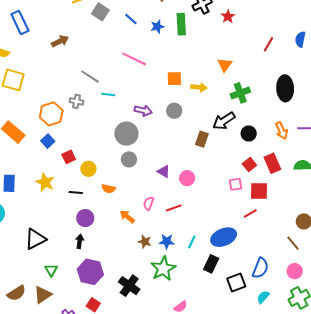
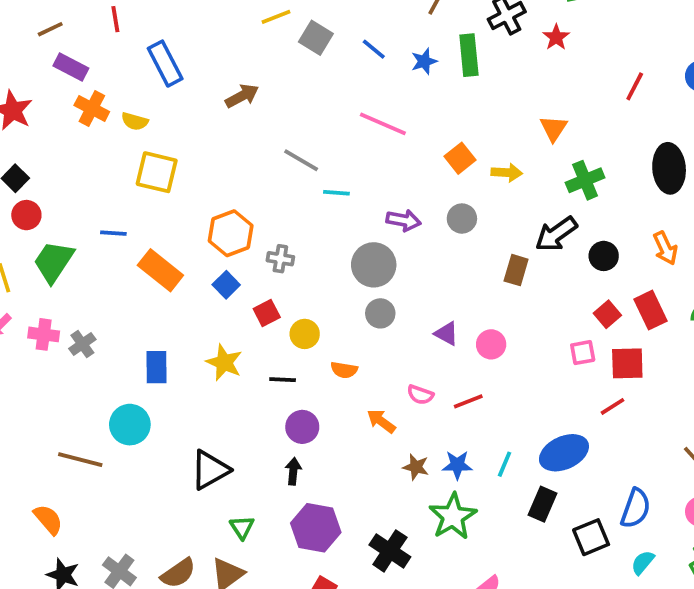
orange square: (174, 79) -> (460, 158), turned -35
gray cross: (77, 101) -> (280, 259), moved
pink semicircle: (149, 203) -> (420, 395), turned -88

